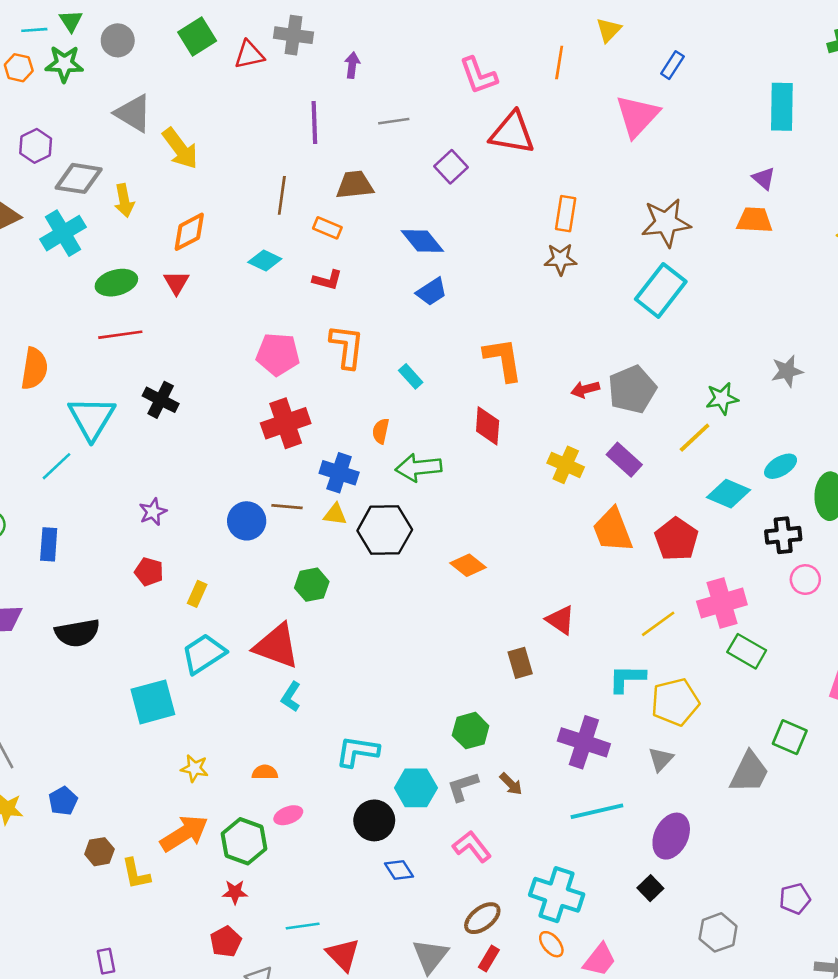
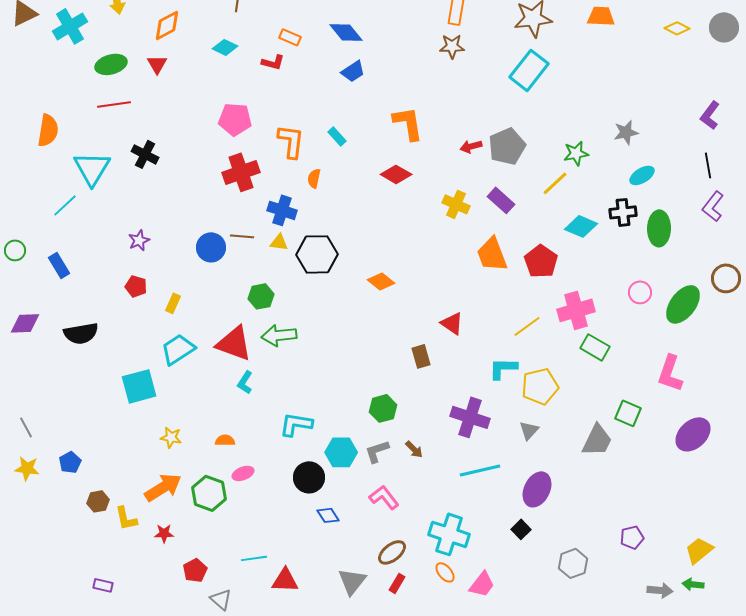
orange rectangle: (327, 228) -> (290, 37), moved
orange L-shape: (347, 346) -> (291, 141), moved
red diamond: (488, 426) -> (396, 174), turned -64
cyan ellipse: (781, 466) -> (642, 175), moved
green arrow: (419, 468) -> (279, 335), moved
black cross: (783, 535) -> (623, 212), moved
blue rectangle: (49, 544) -> (59, 265), turned -35
red star: (235, 892) -> (164, 533), moved
red triangle: (343, 955) -> (285, 580), turned -44
purple rectangle: (106, 961) -> (103, 585), turned -66

